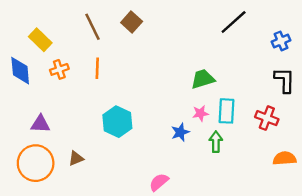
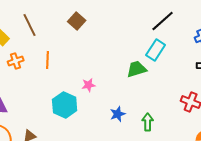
brown line: (92, 27) -> (30, 25), moved
cyan rectangle: (226, 111) -> (156, 50), moved, turned 30
pink star: (200, 113) -> (89, 85), moved

